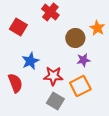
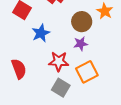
purple star: (83, 60) -> (81, 44), moved
blue star: (30, 61) -> (41, 33), moved

